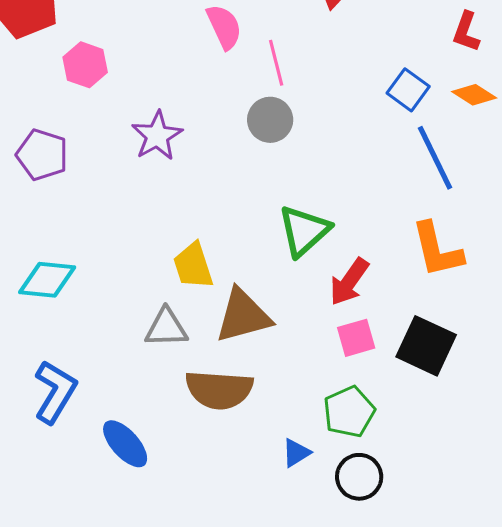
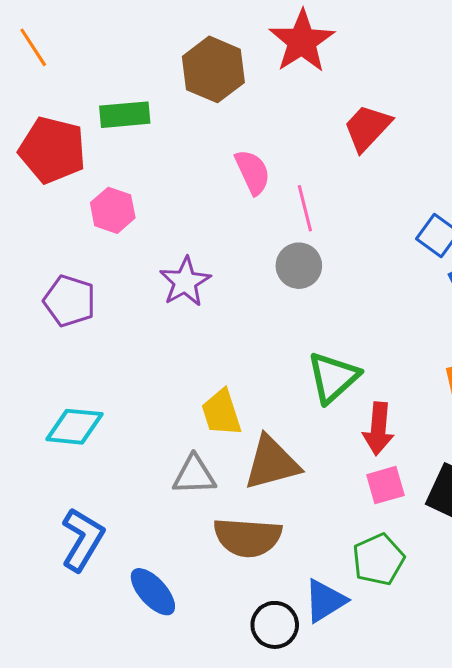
red arrow: (349, 282) -> (378, 429), turned -30
blue triangle: (296, 453) -> (325, 601), size x1.5
black circle: (359, 477) -> (275, 625), moved

